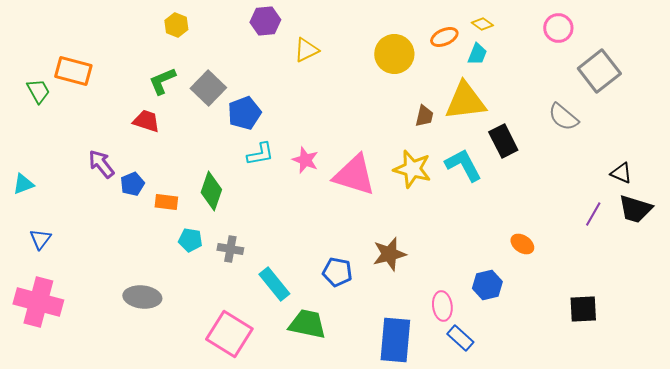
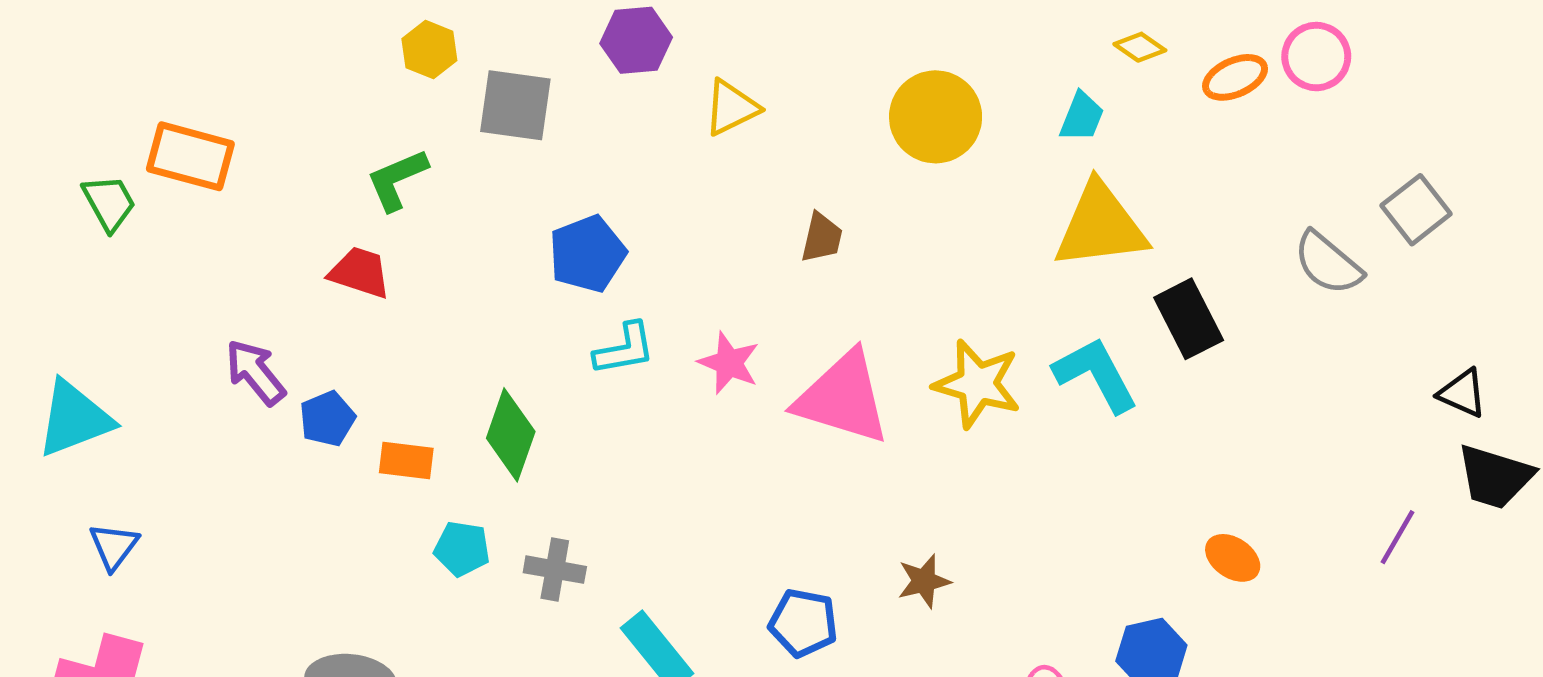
orange ellipse: (444, 37) -> (1235, 77), moved
cyan trapezoid: (477, 54) -> (1082, 117), moved
gray square: (599, 71) -> (1416, 210), moved, size x0.7
gray square: (208, 88) -> (515, 105), moved, turned -36
brown trapezoid: (424, 116) -> (822, 238), moved
cyan triangle: (23, 184) -> (74, 419), size x1.6
purple line: (593, 214) -> (1397, 537), moved
brown star: (389, 254) -> (924, 581), size x0.7

